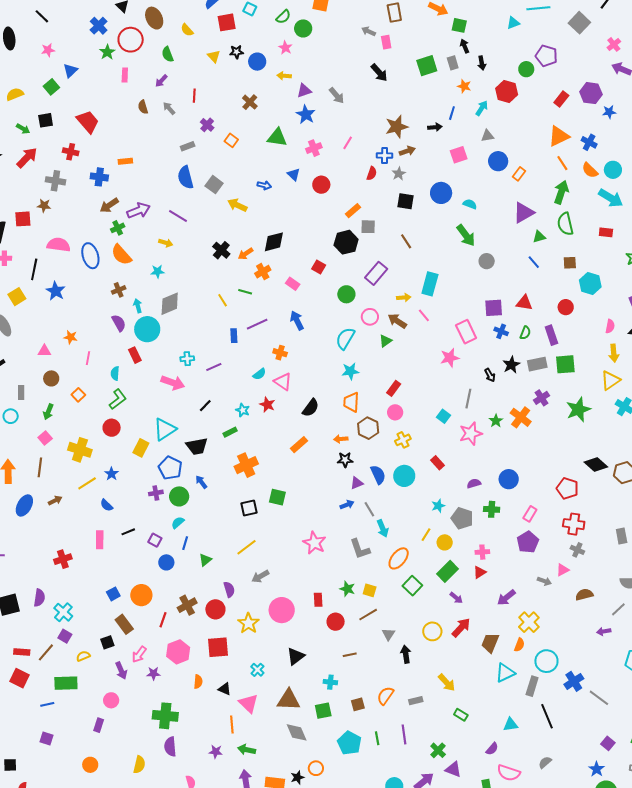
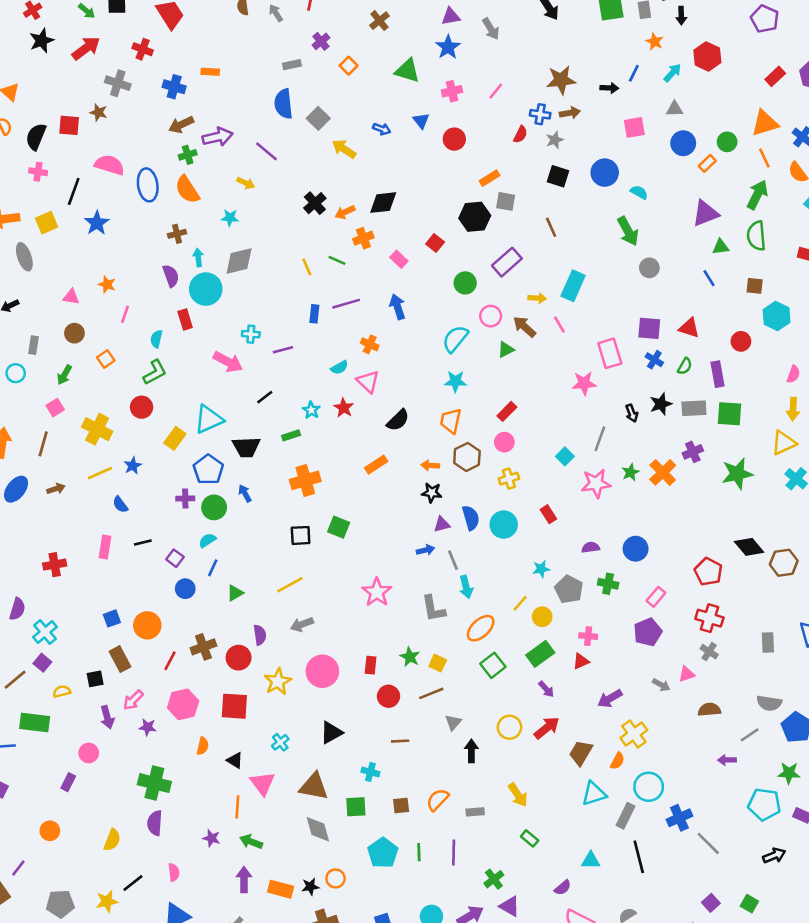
green circle: (526, 69) -> (727, 142), moved

